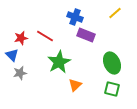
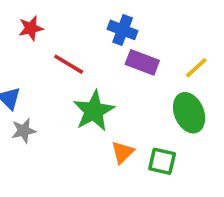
yellow line: (115, 13) -> (196, 68), moved
red star: (21, 38) -> (31, 28), moved
green square: (112, 89) -> (162, 161), moved

